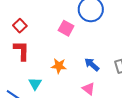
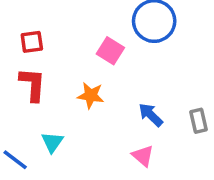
red square: (20, 26) -> (32, 42), turned 32
orange star: (59, 66) -> (91, 95), moved

